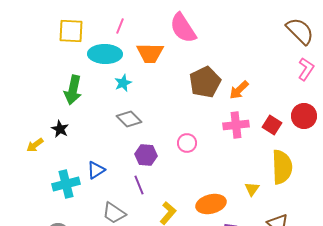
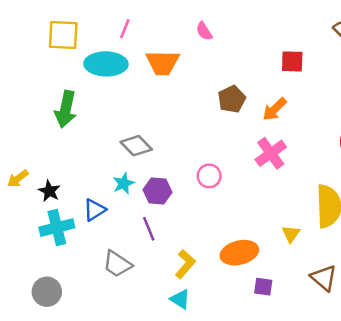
pink semicircle: (183, 28) -> (204, 31), size x0.5
brown pentagon: (205, 82) -> (232, 99), size x0.7
cyan star: (123, 83) -> (124, 183), moved
pink cross: (236, 125) -> (271, 153), turned -30
red square: (272, 125) -> (292, 61), moved, turned -30
black star: (60, 129) -> (49, 191), moved

